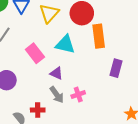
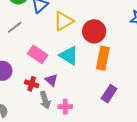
pink rectangle: (35, 53) -> (38, 54), turned -36
red cross: (38, 110) -> (32, 84), moved

